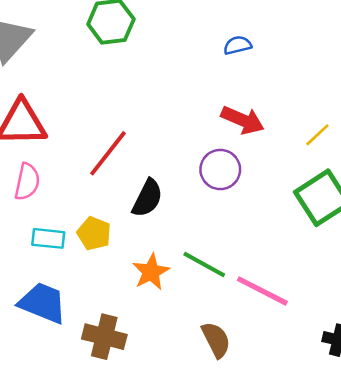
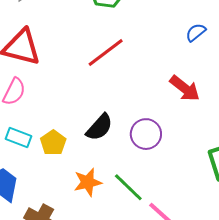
blue semicircle: (237, 45) -> (196, 32), turned -40
red line: (108, 153) -> (106, 52), moved
purple circle: (220, 170) -> (146, 134), moved

